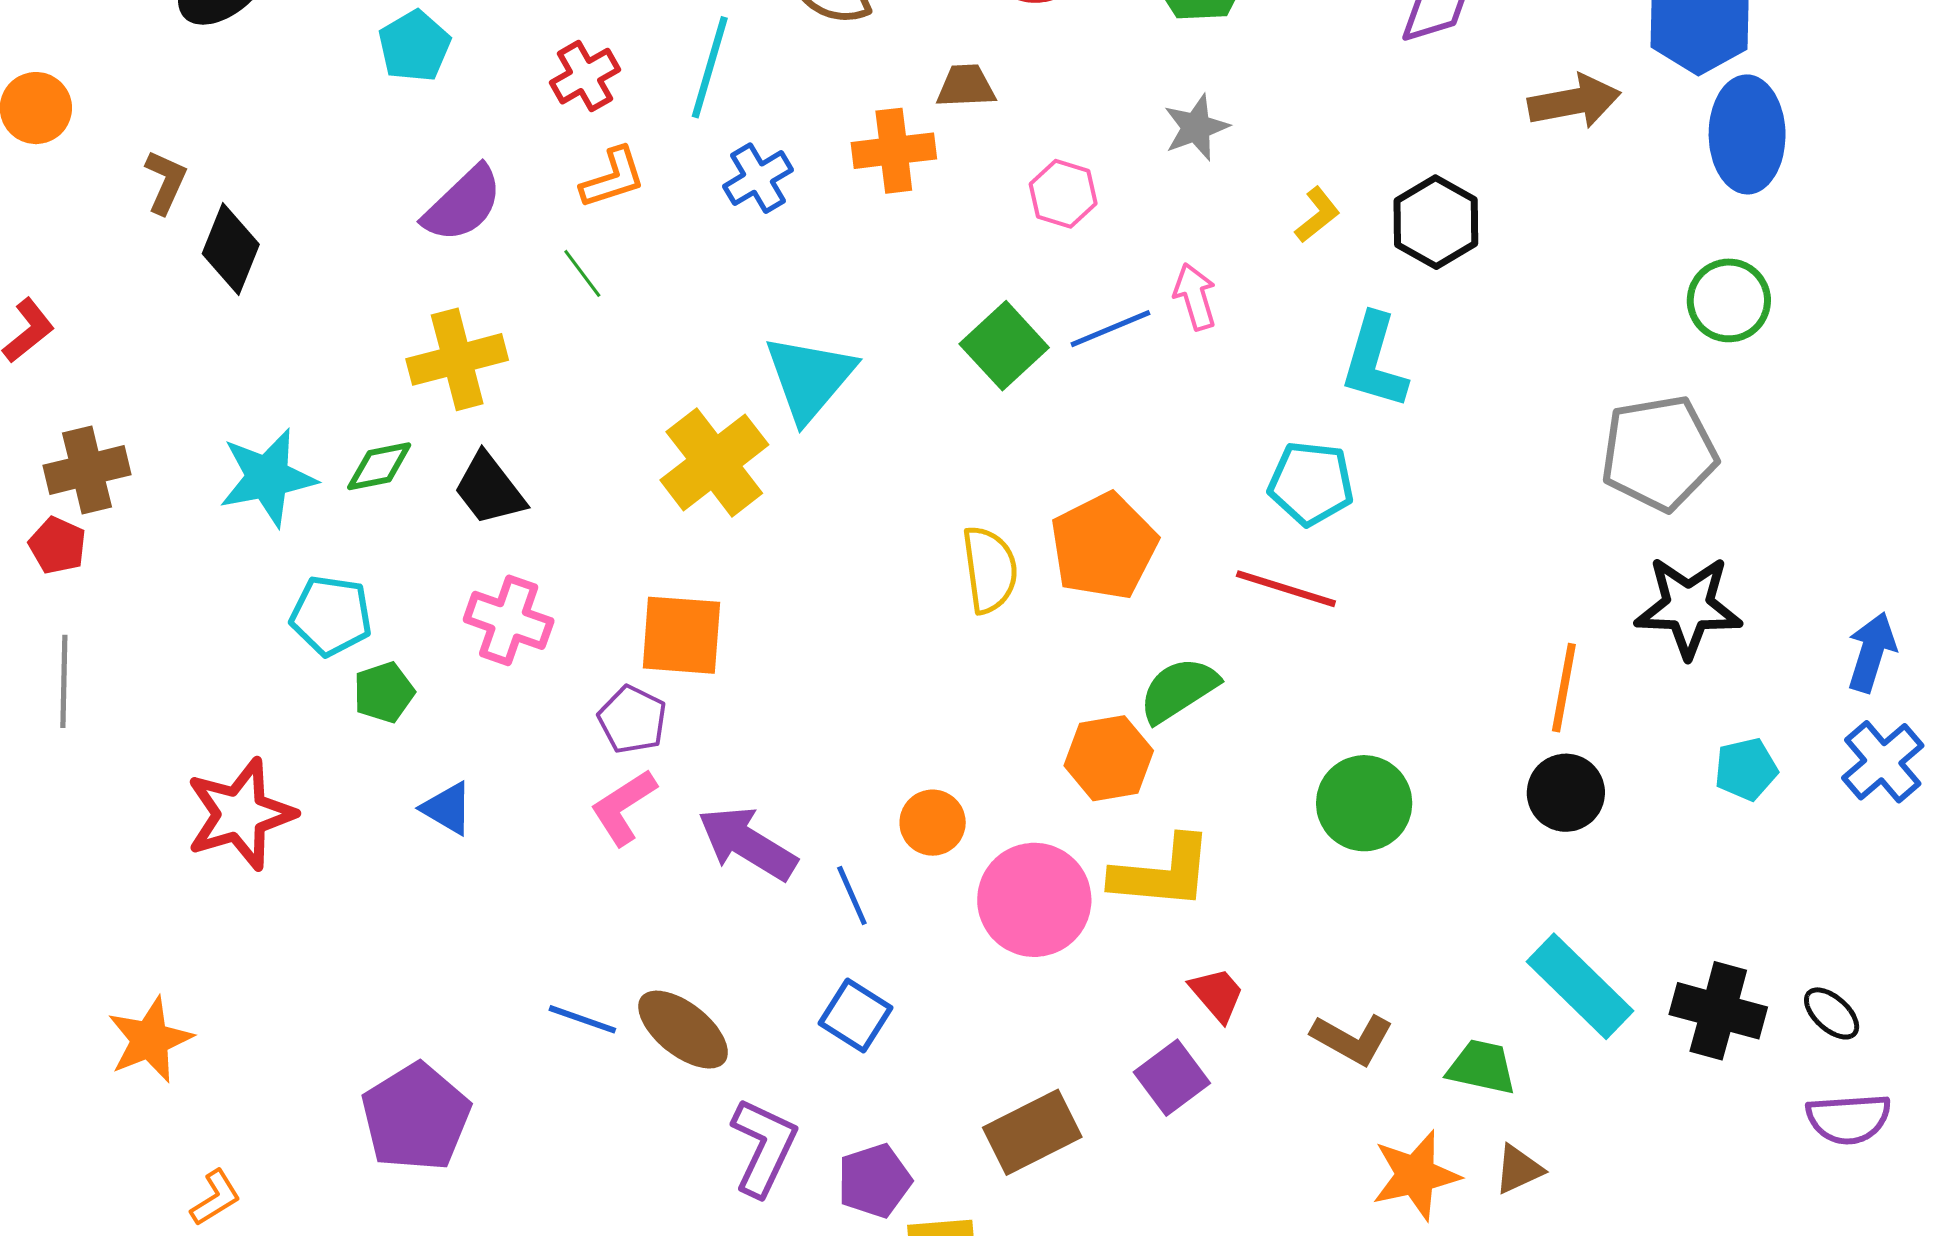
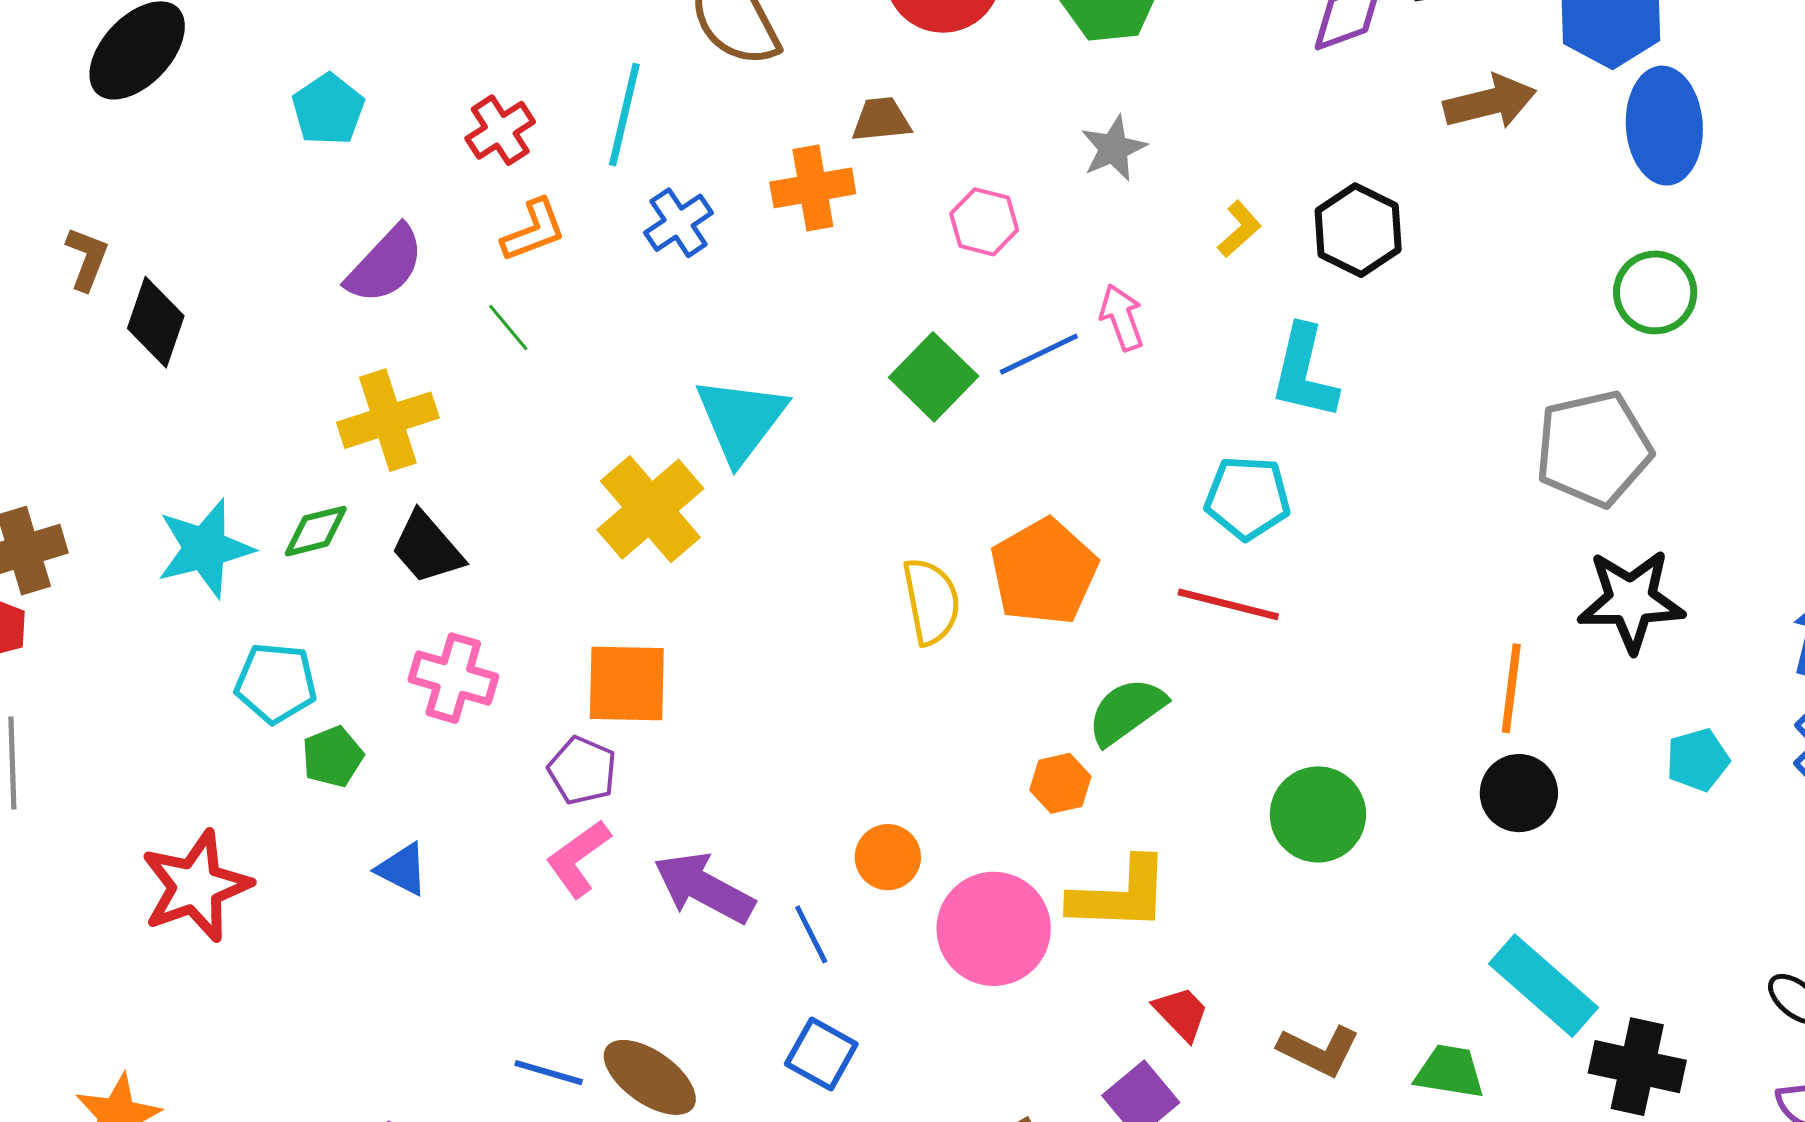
orange hexagon: (1109, 758) -> (1060, 783), size x0.7
black cross: (1718, 1011) -> (1637, 1067), moved

